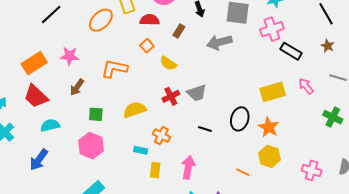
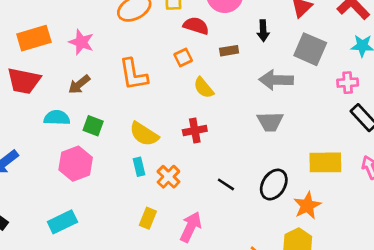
pink cross: (272, 29) -> (348, 83), size x0.7
brown rectangle: (179, 31) -> (229, 51), turned 32
orange L-shape: (114, 69) -> (133, 75), turned -128
gray trapezoid: (197, 93) -> (270, 122), moved
red trapezoid: (36, 96) -> (24, 81), turned -48
yellow semicircle: (135, 110) -> (144, 134), turned -145
cyan semicircle: (50, 125) -> (57, 118), moved
cyan rectangle: (141, 150) -> (139, 167), moved, turned 48

